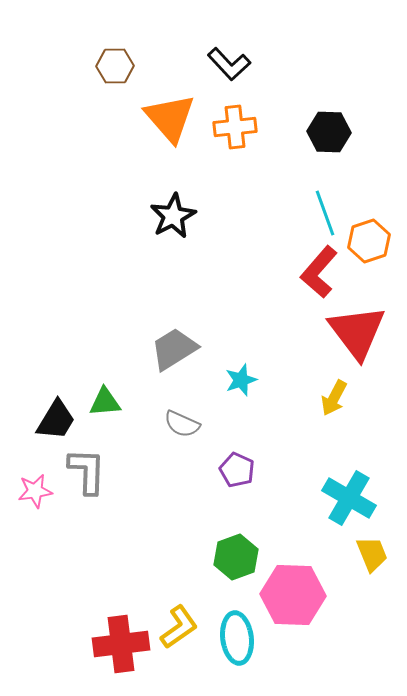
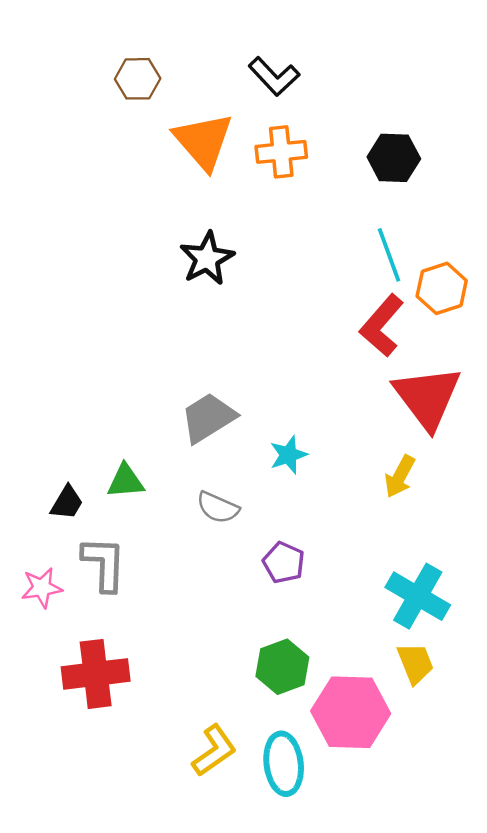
black trapezoid: (56, 420) -> (67, 503), size x0.7
yellow trapezoid: (372, 554) -> (415, 663), moved
red cross: (121, 644) -> (96, 674), moved

